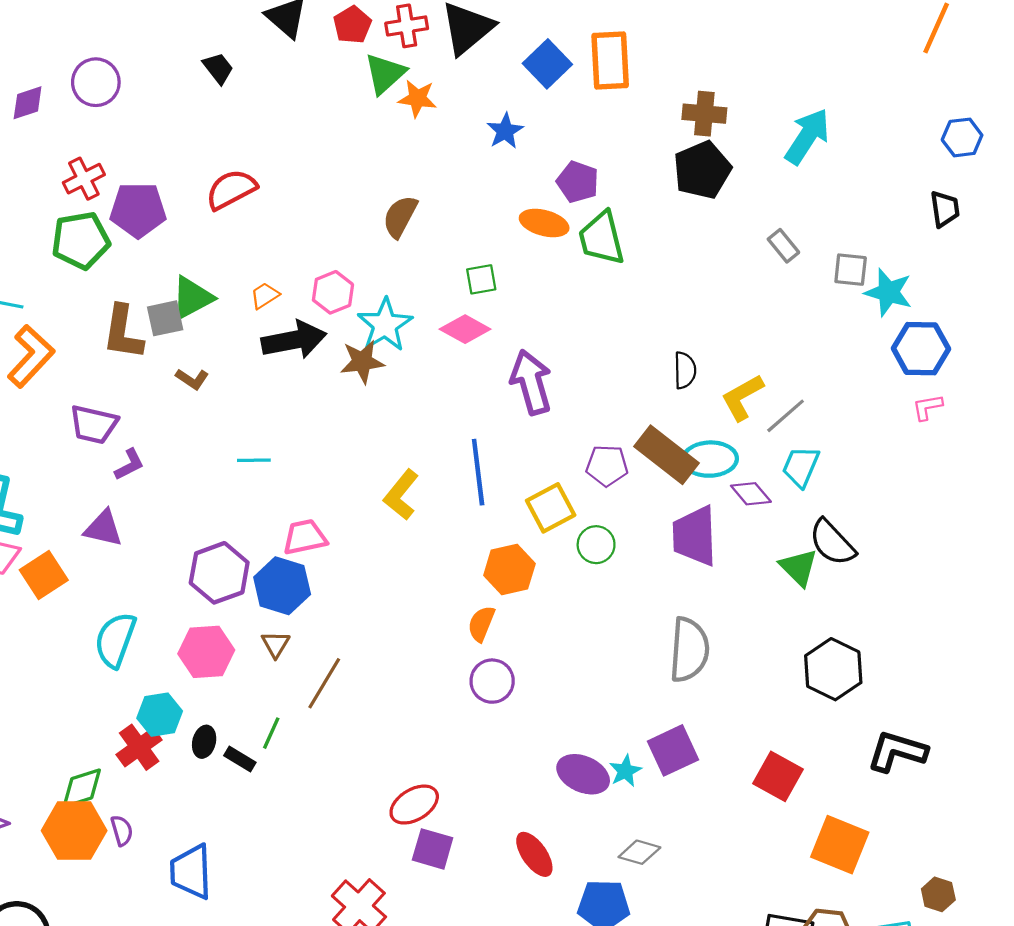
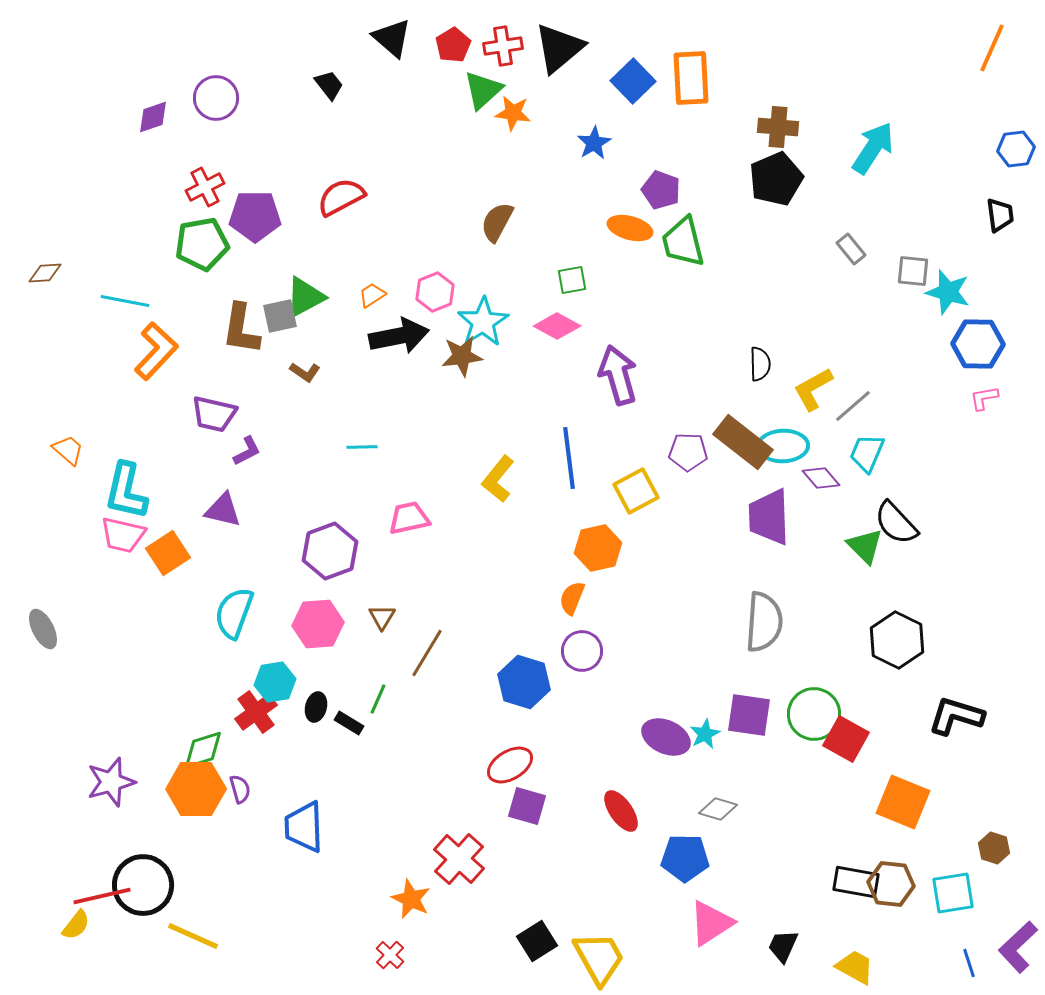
green circle: (596, 545) -> (814, 714), moved, size x1.5
blue hexagon: (282, 586) -> (524, 682), moved
purple square: (673, 750) -> (749, 715), turned 33

